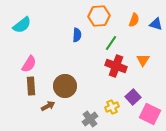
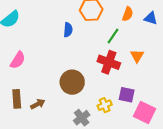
green line: (111, 43) -> (113, 36), moved
brown rectangle: (31, 86) -> (17, 99), moved
brown circle: (65, 86) -> (72, 82), moved
purple square: (133, 97) -> (127, 95), turned -35

